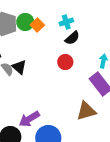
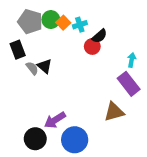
cyan cross: (66, 22) -> (80, 25), moved
red circle: (65, 62) -> (92, 46), moved

